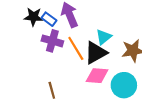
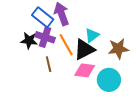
black star: (33, 17) -> (29, 41), moved
blue rectangle: (49, 19) -> (43, 17), size x1.5
brown line: (52, 90) -> (49, 64), moved

